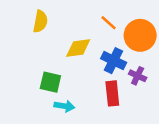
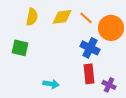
yellow diamond: (78, 48) -> (62, 17), moved
purple cross: (138, 76) -> (109, 85), moved
green square: (50, 82) -> (20, 48), moved

